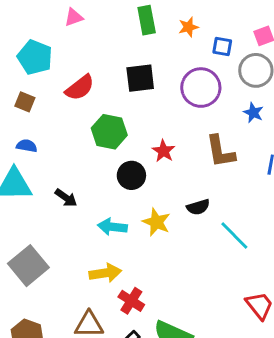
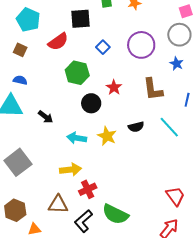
blue square: (222, 47) -> (103, 47), moved, turned 32
black square: (140, 78) -> (81, 19), moved
cyan line: (234, 235) -> (169, 127), moved
red cross: (131, 301) -> (88, 189), turned 30

